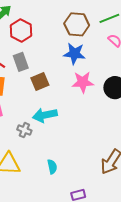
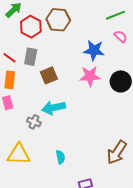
brown hexagon: (77, 24) -> (58, 20), moved
blue star: (74, 54) -> (94, 50), moved
gray rectangle: (21, 62) -> (31, 57), turned 30

